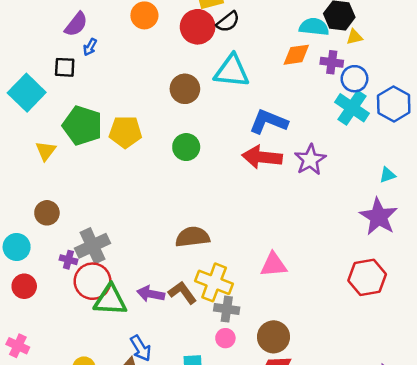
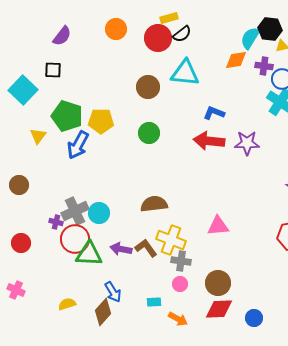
cyan semicircle: (314, 27) -> (250, 38), turned -65
blue arrow: (90, 47) -> (78, 145), moved, size x2.0
blue L-shape: (268, 122) -> (214, 113), size x0.7
purple star: (310, 160) -> (247, 143), turned 30
brown circle: (47, 213) -> (19, 185), moved
cyan circle: (17, 247) -> (99, 213), moved

